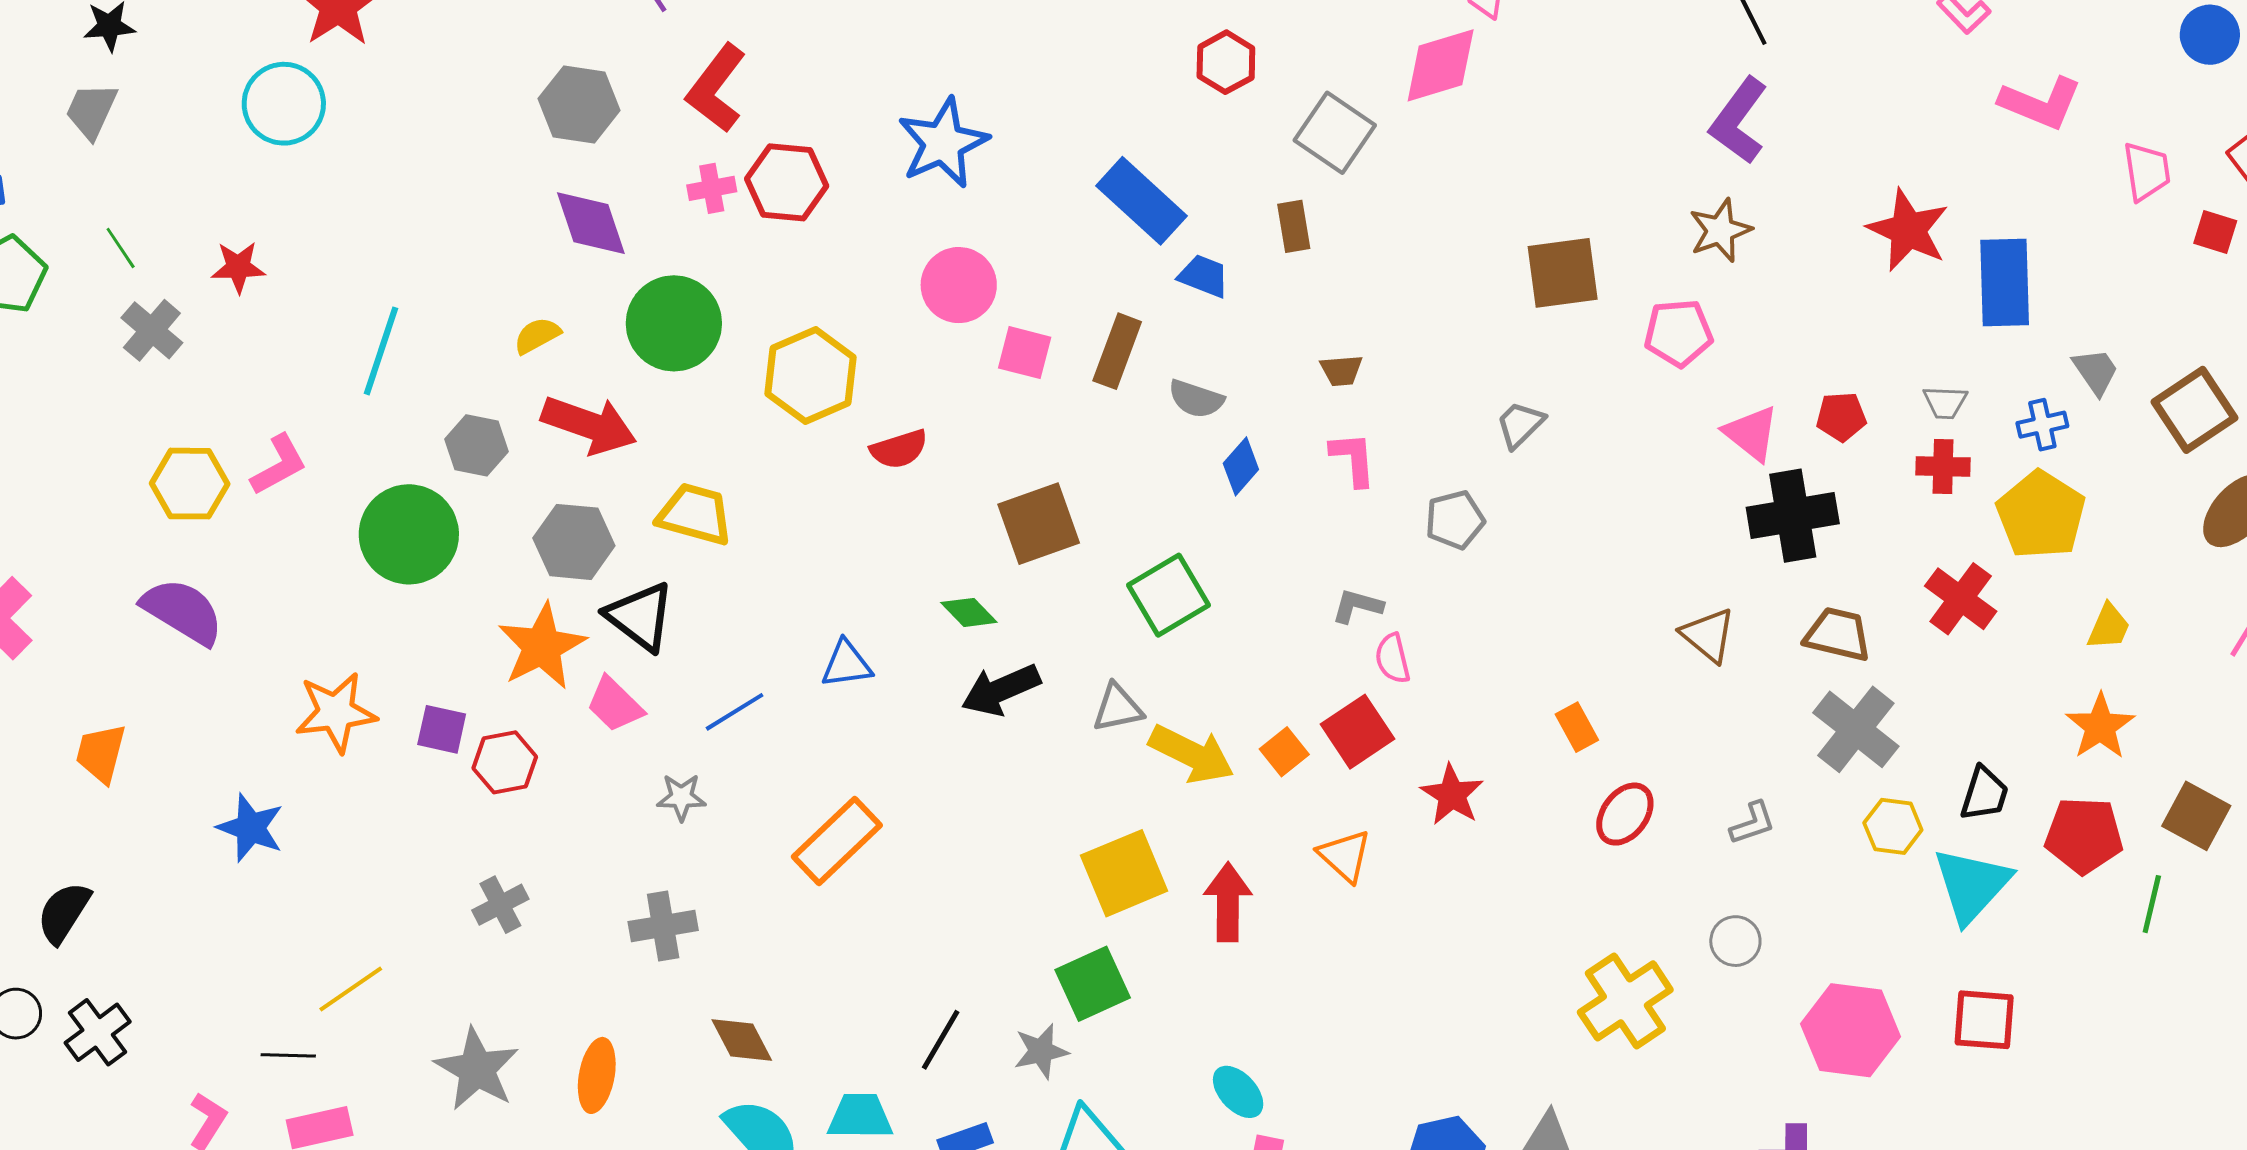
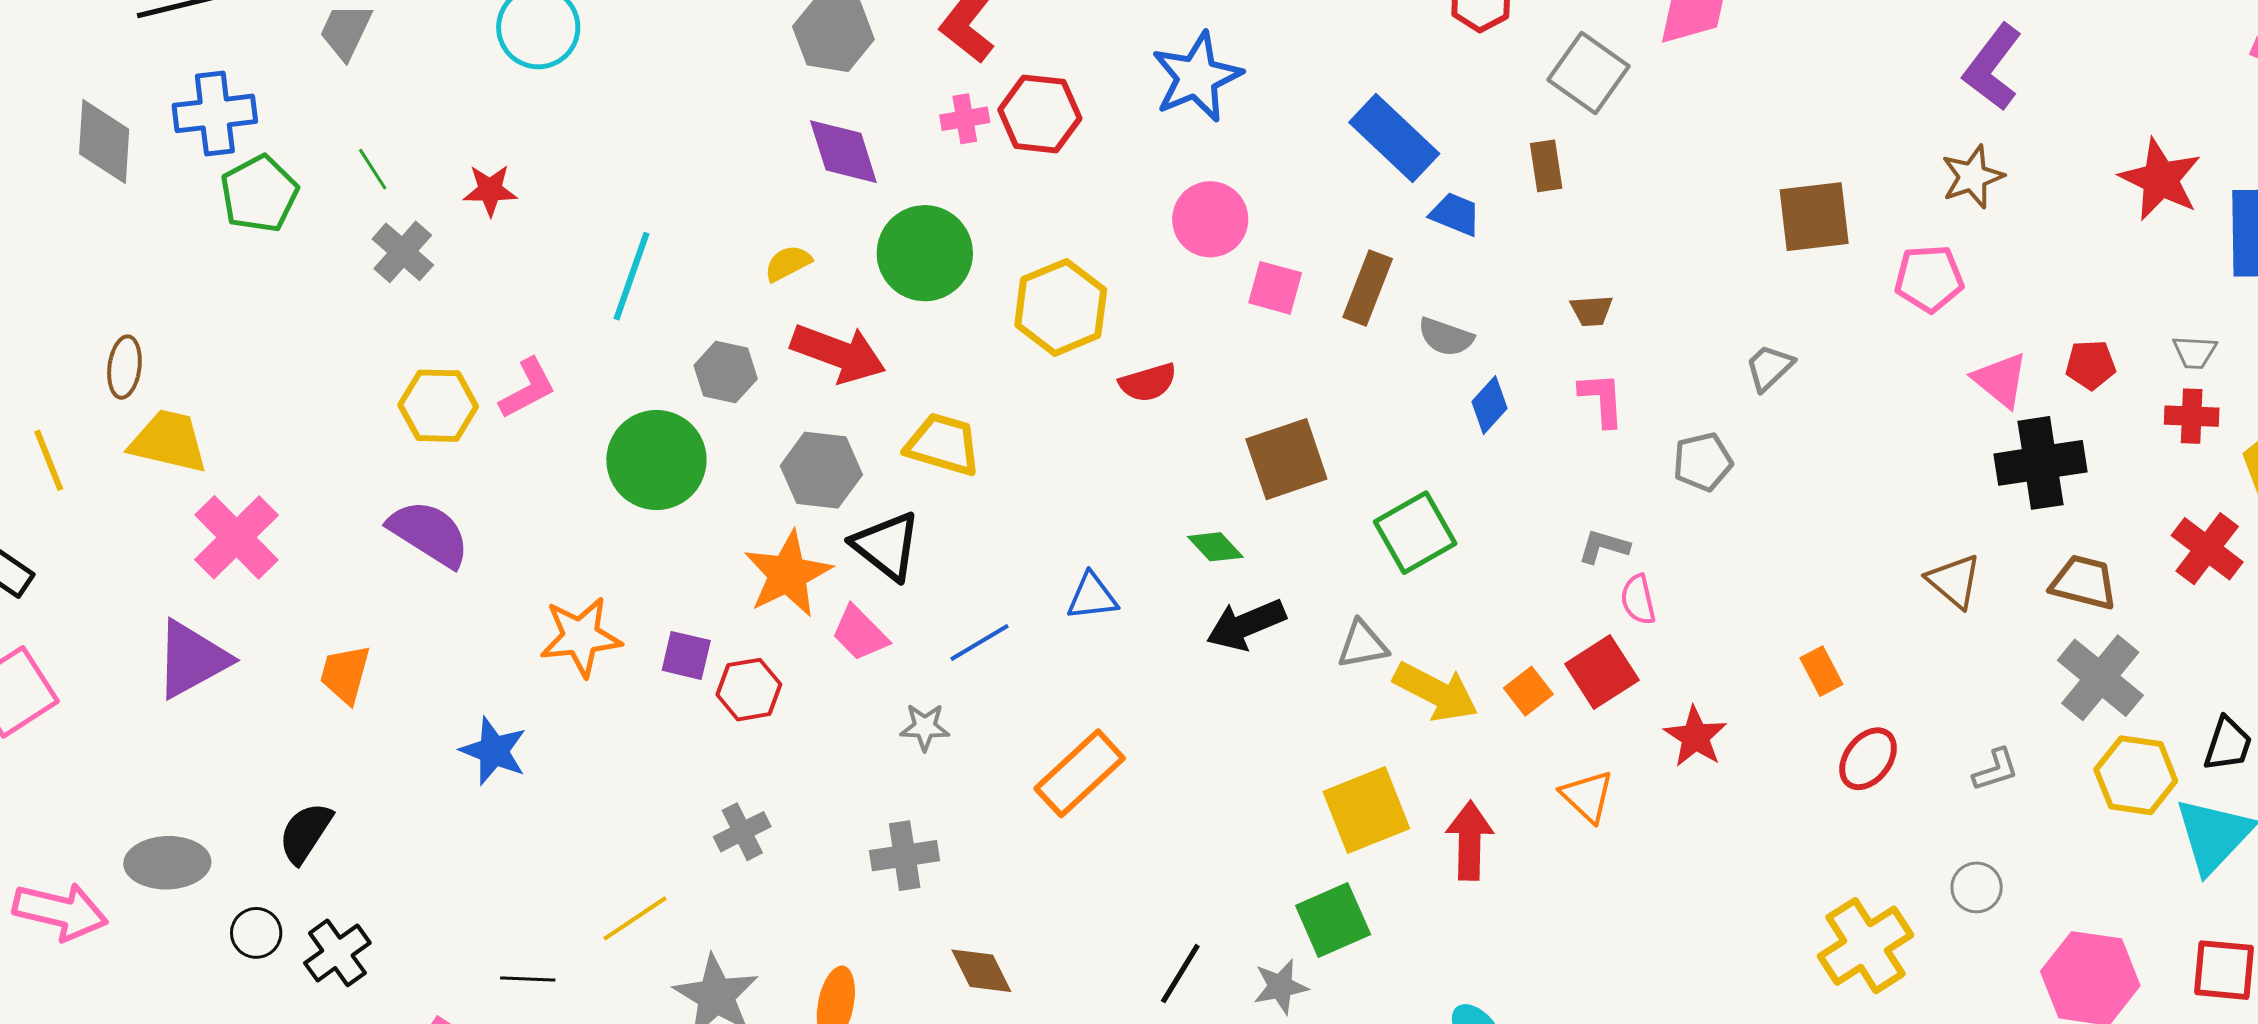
yellow hexagon: (1893, 826) -> (2136, 775), size x1.4
yellow line: (351, 989) -> (635, 918), moved

